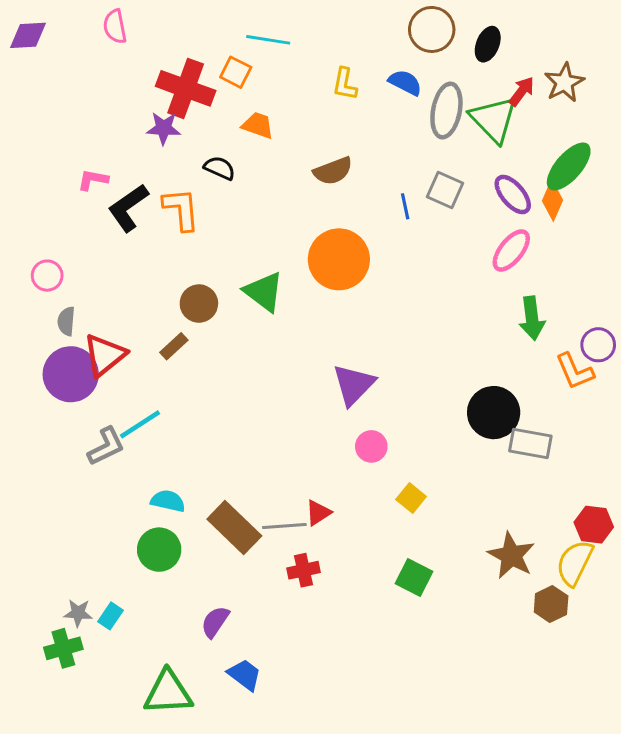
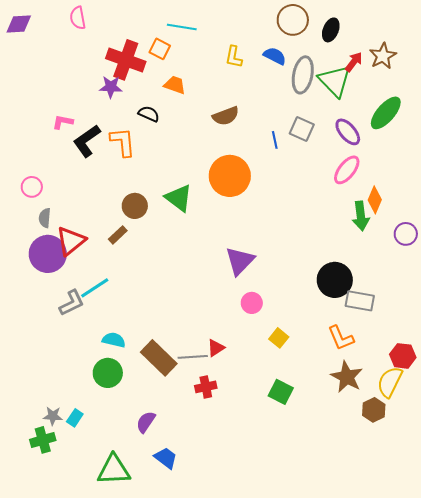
orange diamond: (553, 200) -> (375, 200), moved
orange L-shape: (575, 371) -> (341, 338), moved

